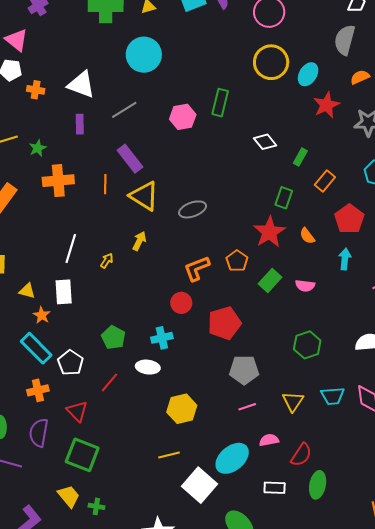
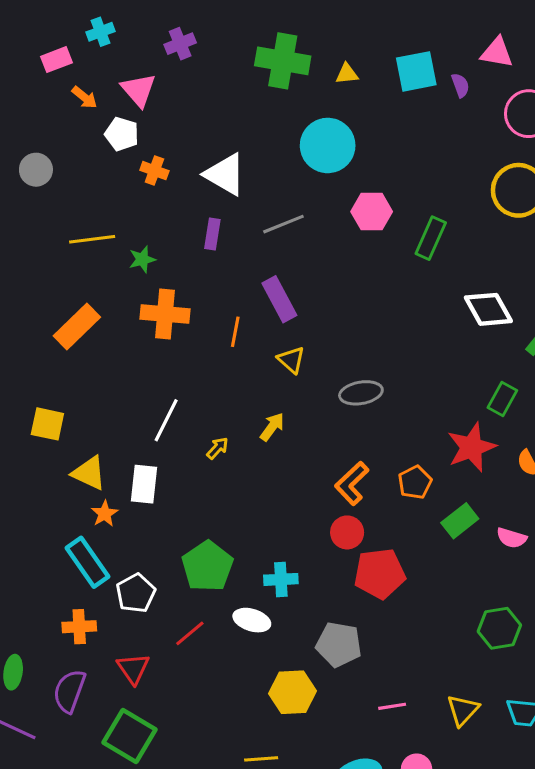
pink hexagon: (183, 117) -> (372, 212), moved
white diamond: (265, 142) -> (488, 309), size x1.4
yellow triangle: (144, 196) -> (291, 360), size x0.6
orange L-shape: (197, 268) -> (352, 483), turned -32
yellow triangle: (27, 291) -> (89, 473), size x1.4
red circle: (181, 303) -> (347, 532), moved
green pentagon: (113, 338) -> (207, 566), size x1.4
gray pentagon: (244, 370) -> (339, 644), moved

